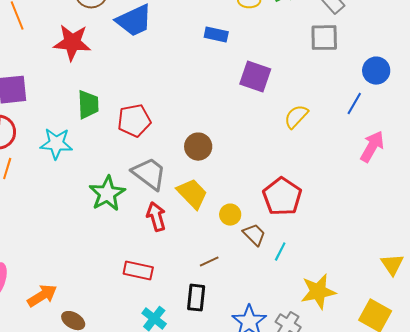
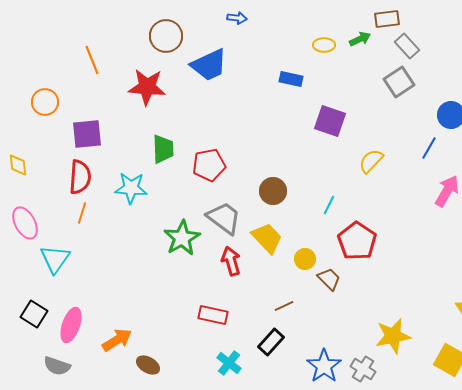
gray square: (324, 38) -> (399, 82), turned -32
cyan line: (280, 252) -> (329, 205), moved
black rectangle: (196, 298) -> (271, 342), turned 36

